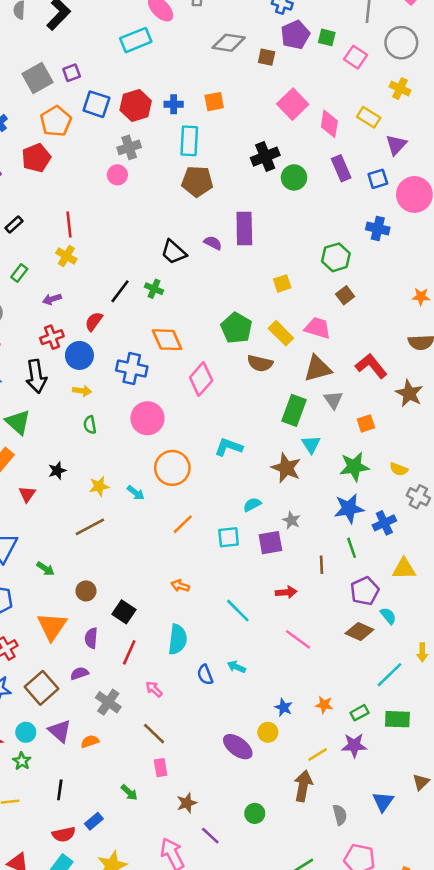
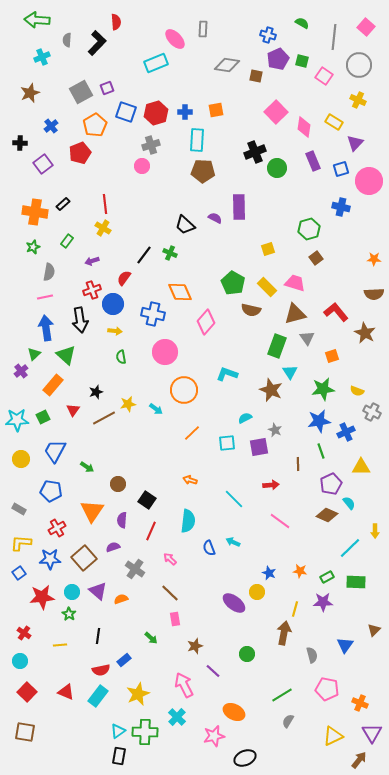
brown line: (90, 527) -> (104, 418), moved
yellow line: (318, 755) -> (295, 609), turned -42

